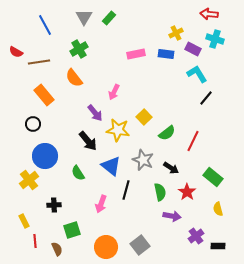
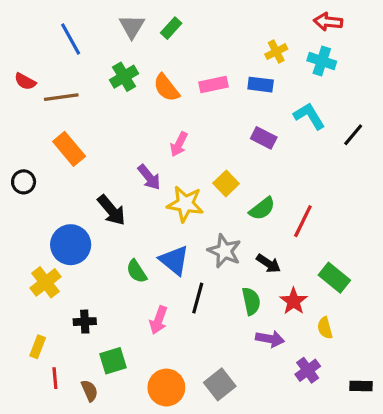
cyan cross: (215, 39) -> (322, 61), moved
purple rectangle: (193, 49) -> (264, 138), moved
orange semicircle: (74, 78) -> (166, 88), moved
black line: (206, 98) -> (353, 135), moved
black circle: (33, 124) -> (24, 182), moved
black arrow: (88, 141) -> (111, 210), moved
green semicircle: (78, 173) -> (137, 271), moved
yellow semicircle: (218, 209) -> (325, 328), moved
yellow rectangle: (24, 221) -> (38, 347), turned 48
black rectangle: (218, 246) -> (361, 386), moved

